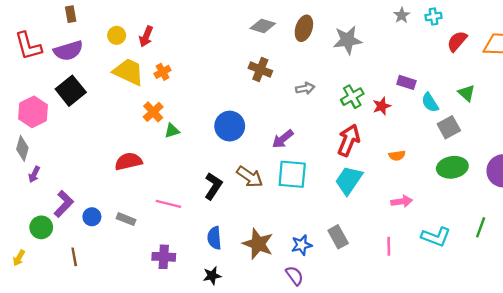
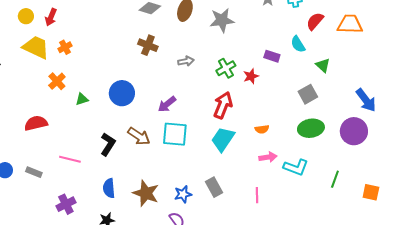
cyan semicircle: (430, 102) -> (298, 44), moved
green triangle: (172, 131) -> (82, 99), moved
orange semicircle: (397, 155) -> (262, 129), moved
cyan L-shape: (436, 237) -> (296, 167), moved
purple cross: (164, 257) -> (66, 204), turned -30

